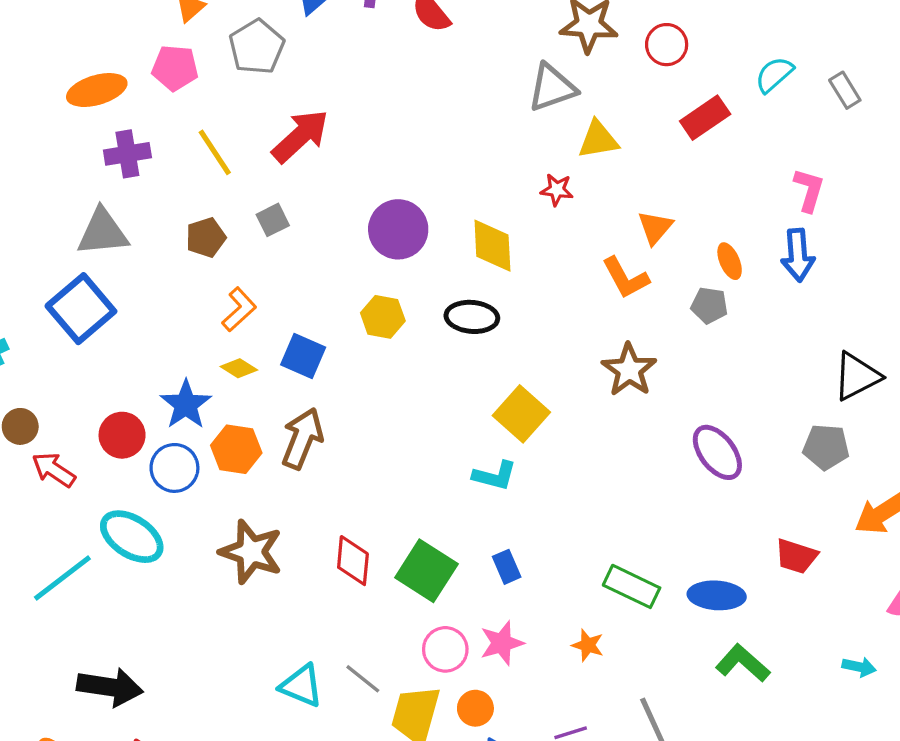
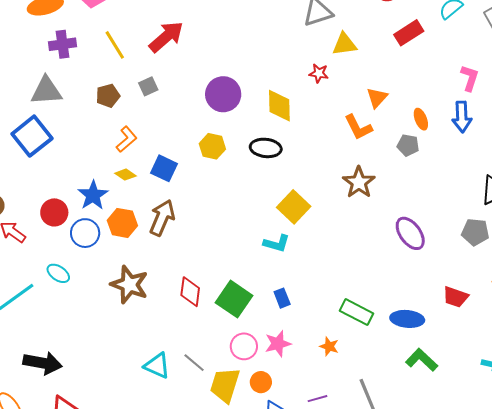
cyan ellipse: (132, 537) -> (58, 273), size x0.6

